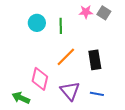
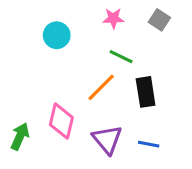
pink star: (86, 12) -> (113, 18), moved
green line: (61, 26) -> (121, 57), moved, turned -63
green arrow: (21, 98) -> (20, 136), moved, turned 90

